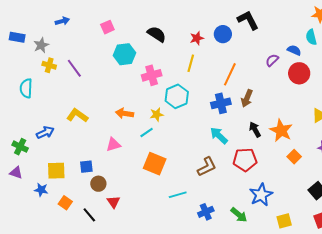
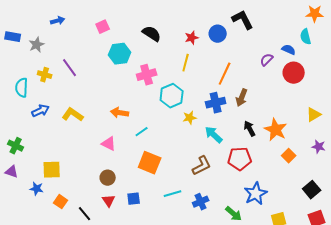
yellow cross: (49, 65) -> (45, 75), moved
yellow star: (157, 114) -> (190, 118), moved
blue arrow: (45, 133) -> (41, 111), moved
pink triangle: (113, 145) -> (109, 144), turned 42
blue square: (86, 167) -> (134, 199), moved
brown circle: (98, 184) -> (108, 178), moved
blue cross: (206, 212) -> (201, 202), moved

